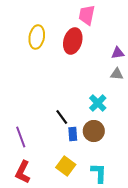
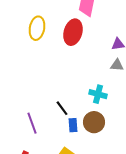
cyan cross: (98, 103) -> (98, 94), turned -30
purple line: (21, 137) -> (32, 123), moved

